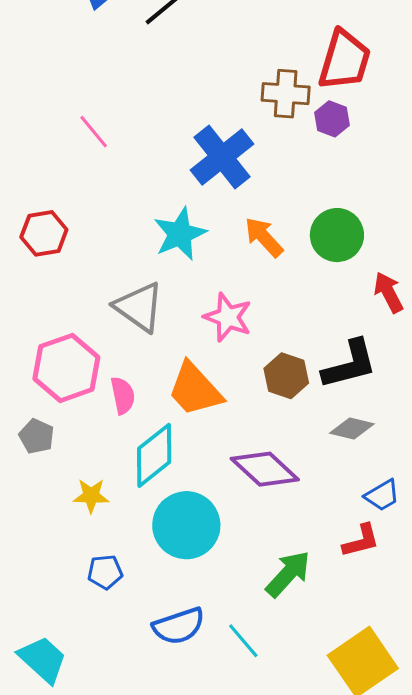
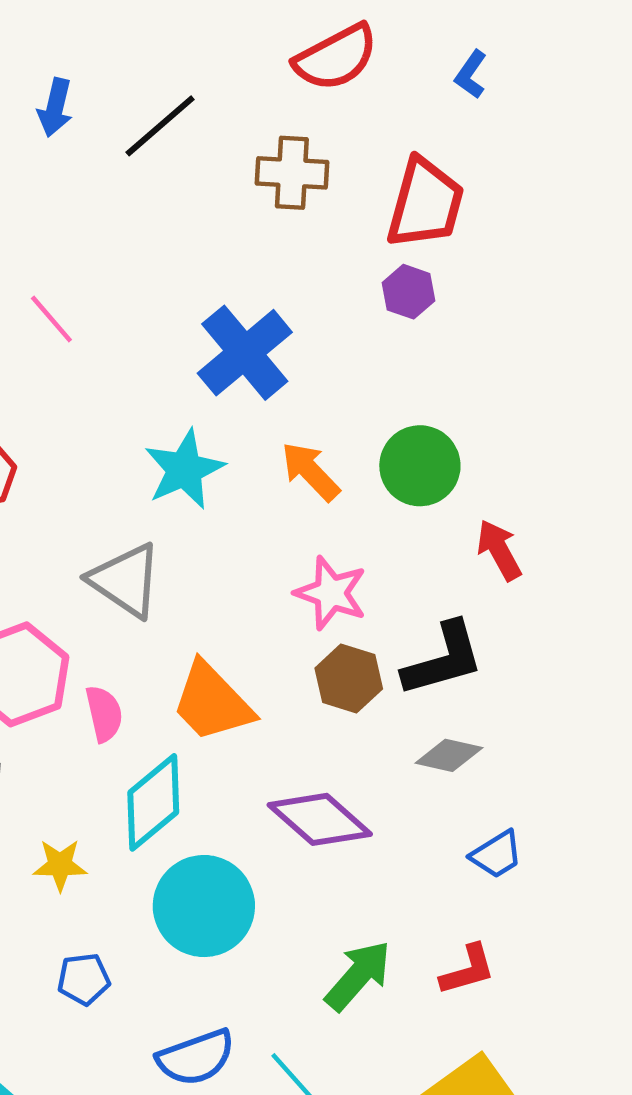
brown cross: (286, 94) -> (292, 173), moved
pink star: (228, 317) -> (331, 593), moved
red L-shape: (361, 541) -> (468, 970), moved

